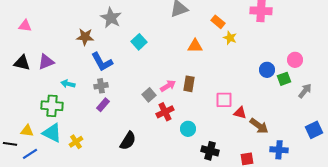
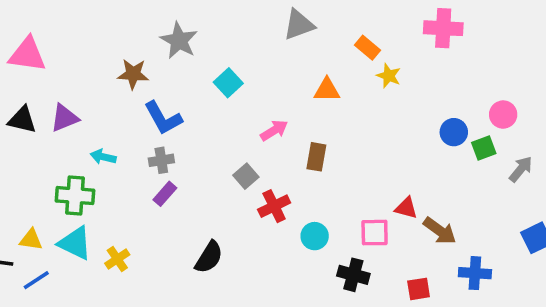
pink triangle: (25, 26) -> (27, 55), size x1.6
pink arrow: (168, 86) -> (274, 130), moved
pink square: (224, 100) -> (375, 233), moved

